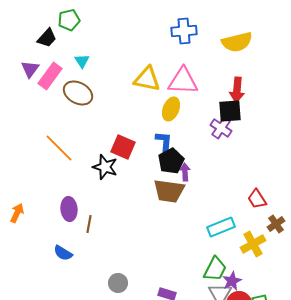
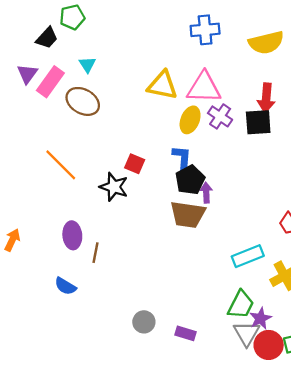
purple cross: (221, 128) -> (220, 116), moved
red square: (123, 147) -> (135, 164), size x0.7
gray circle: (118, 283) -> (144, 322), moved

